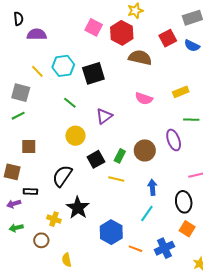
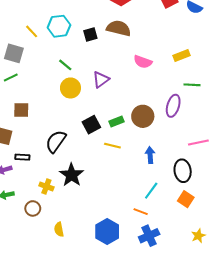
brown semicircle: (140, 58) -> (119, 28), moved
black square: (93, 73) -> (90, 35), size x0.6
yellow circle: (75, 136) -> (70, 88), moved
purple ellipse: (174, 140) -> (173, 106), turned 35
green rectangle: (120, 156) -> (117, 122), turned 40
cyan line: (147, 213) -> (151, 191), moved
blue hexagon: (111, 232) -> (107, 232), moved
blue cross: (164, 248) -> (149, 236), moved
orange line: (135, 249) -> (141, 212), moved

